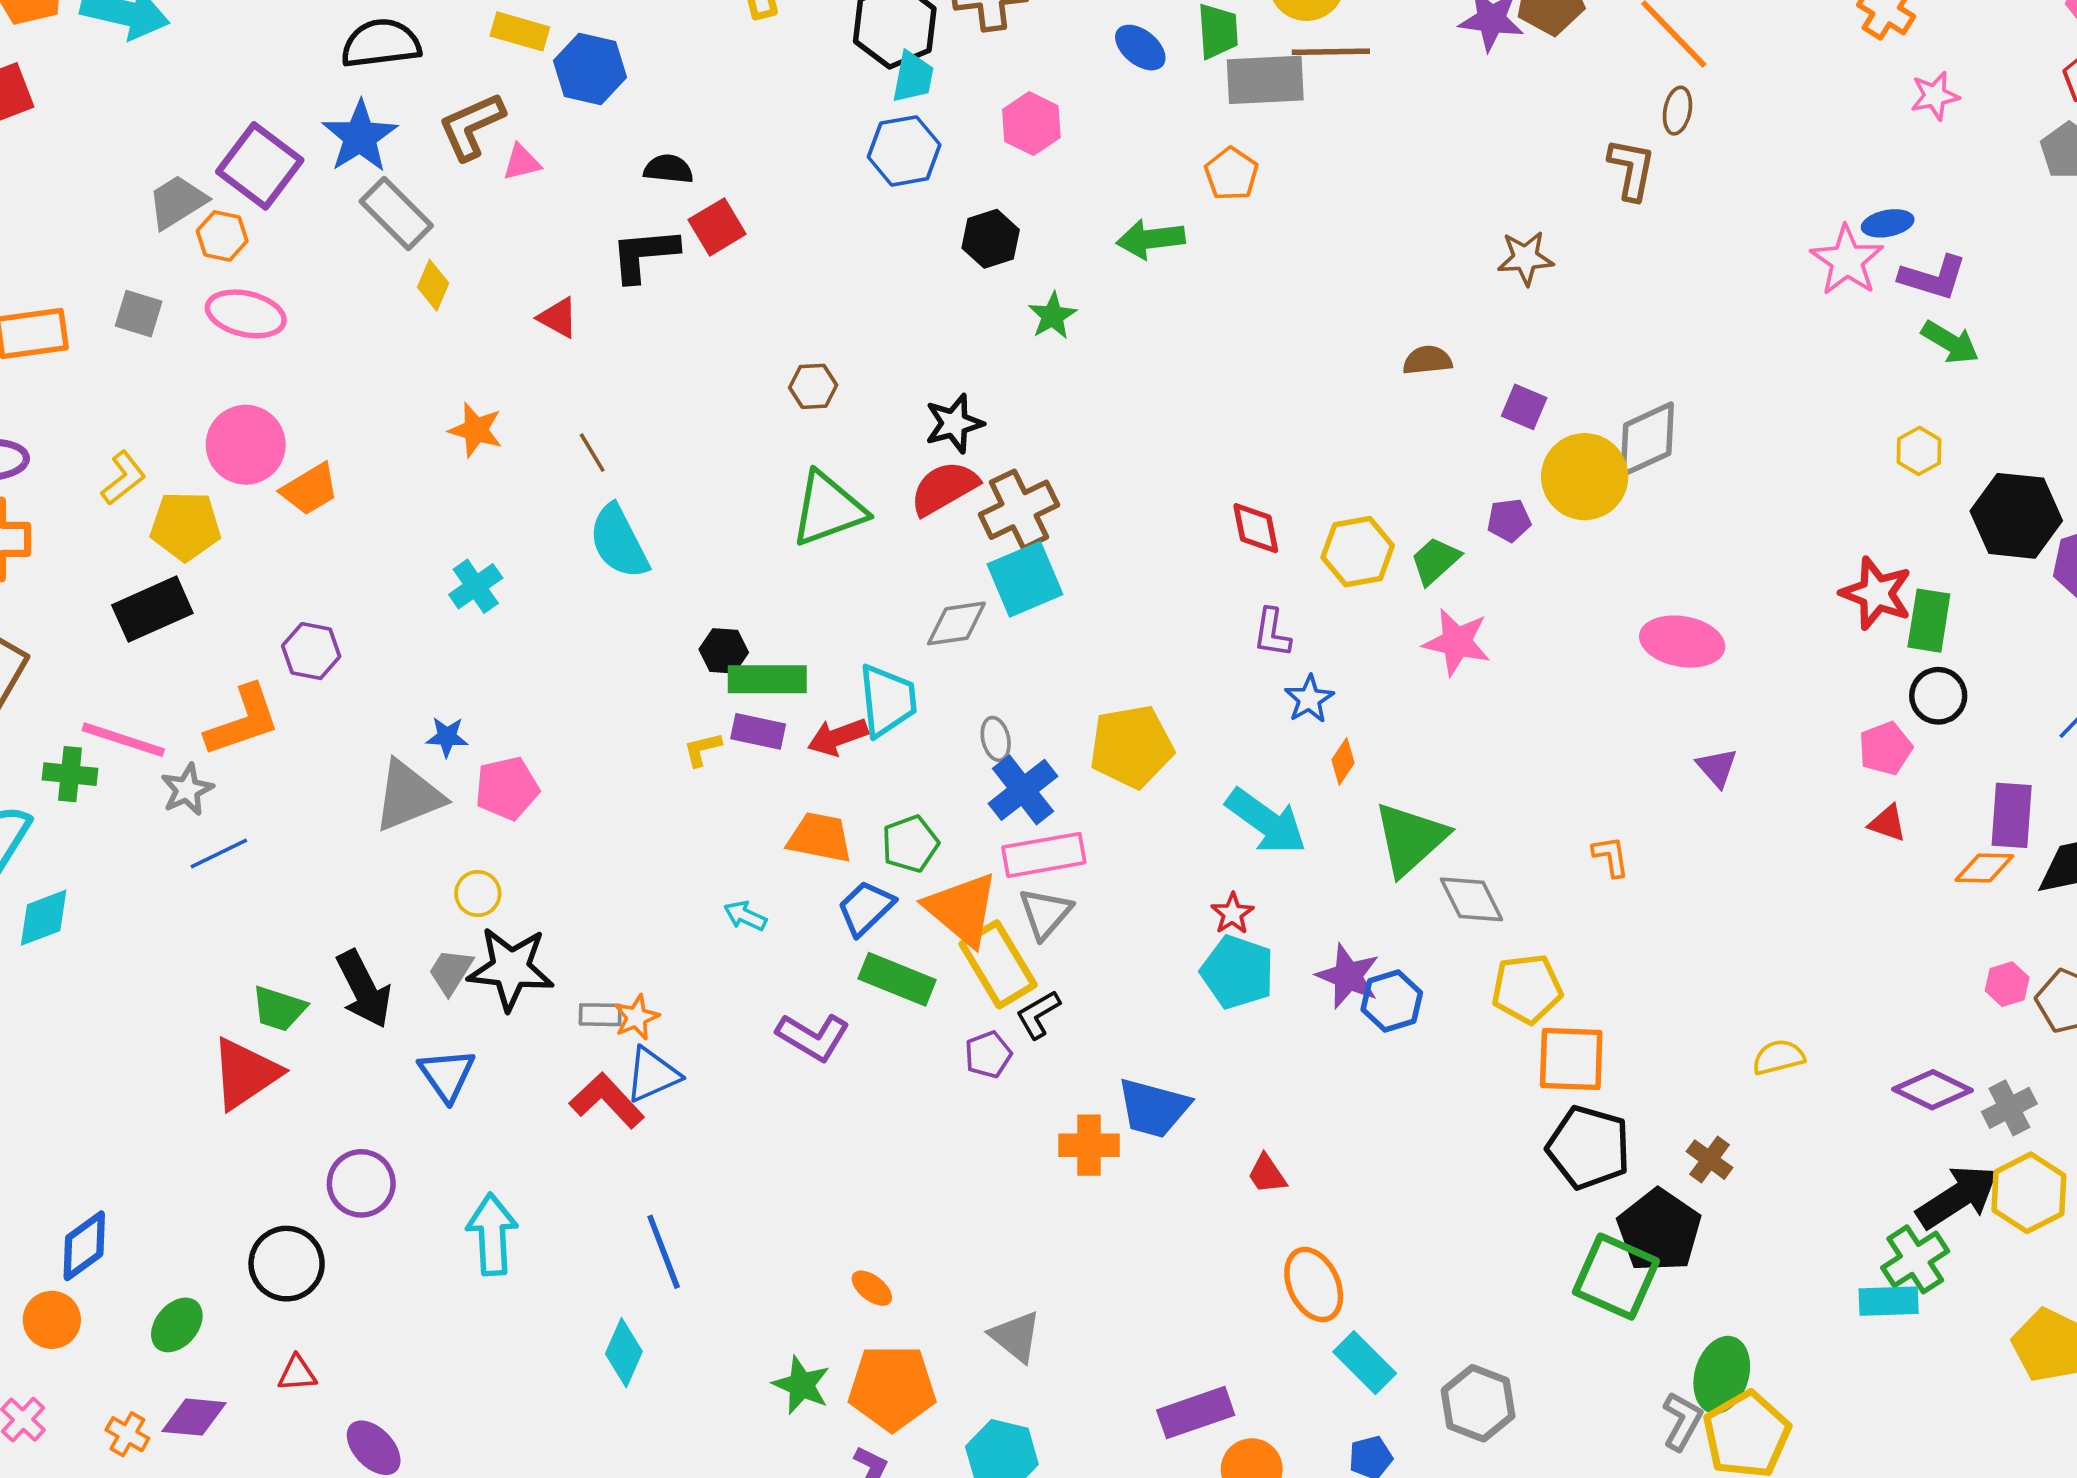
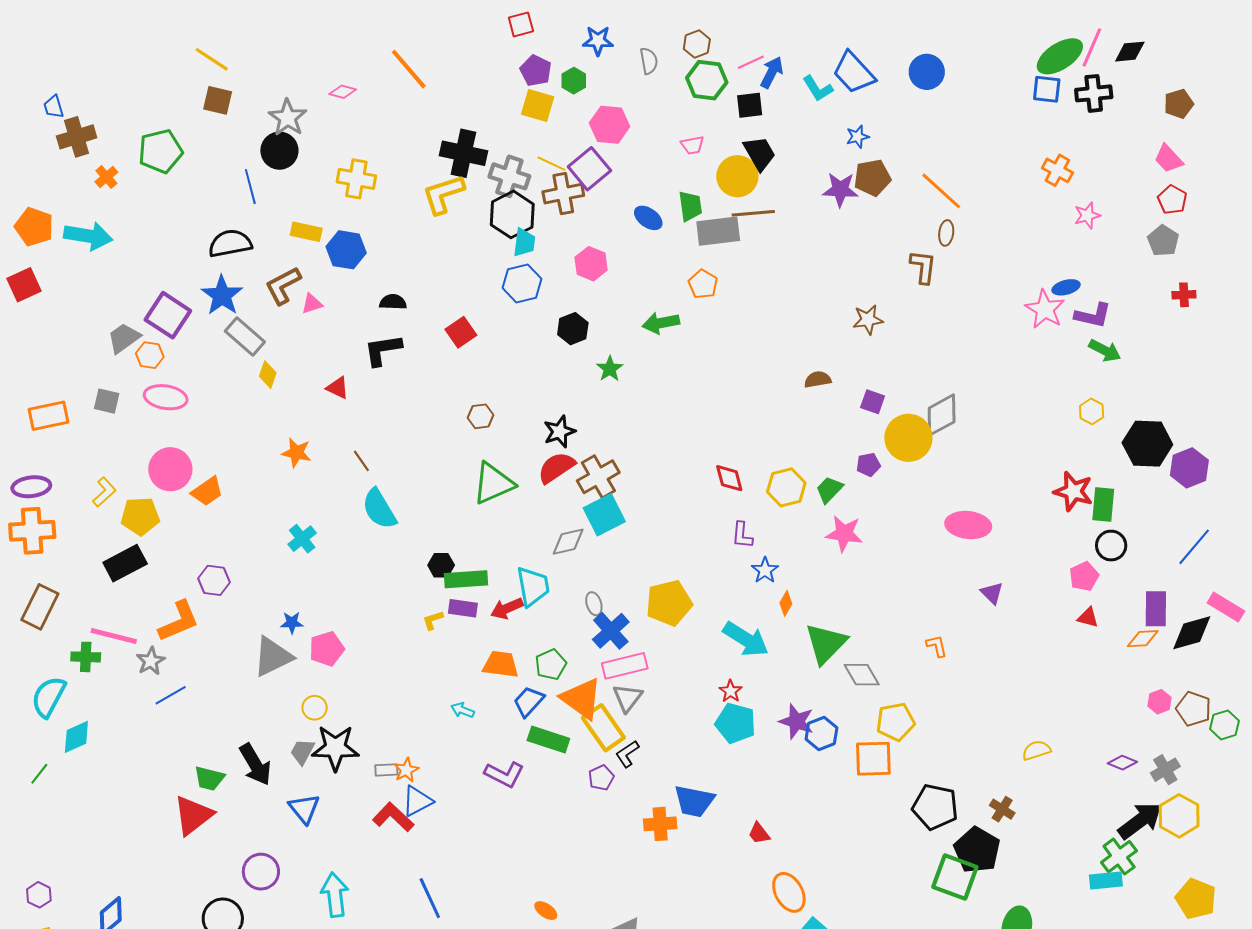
red square: (717, 227) -> (461, 332), moved
orange square: (1571, 1059) -> (873, 759), moved
purple diamond: (1932, 1090) -> (1122, 763), size x0.7

